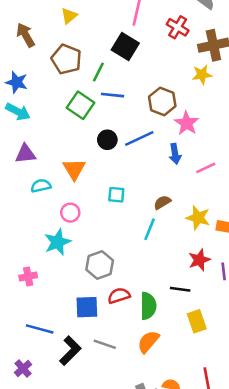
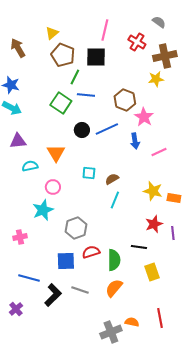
black square: (125, 46) -> (96, 57), turned -30
brown pentagon: (66, 59) -> (63, 55), moved
brown semicircle: (162, 202) -> (112, 179), moved

